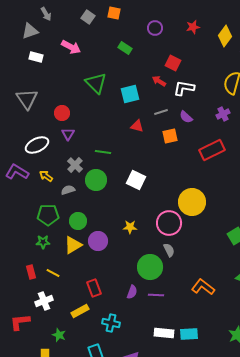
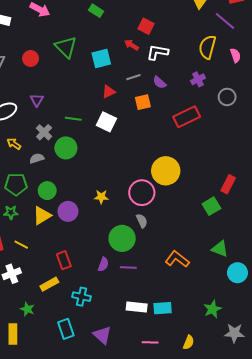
red circle: (62, 113) -> (31, 58), moved
red triangle: (137, 126) -> (109, 92), turned -40
white square: (136, 180) -> (106, 122), moved

